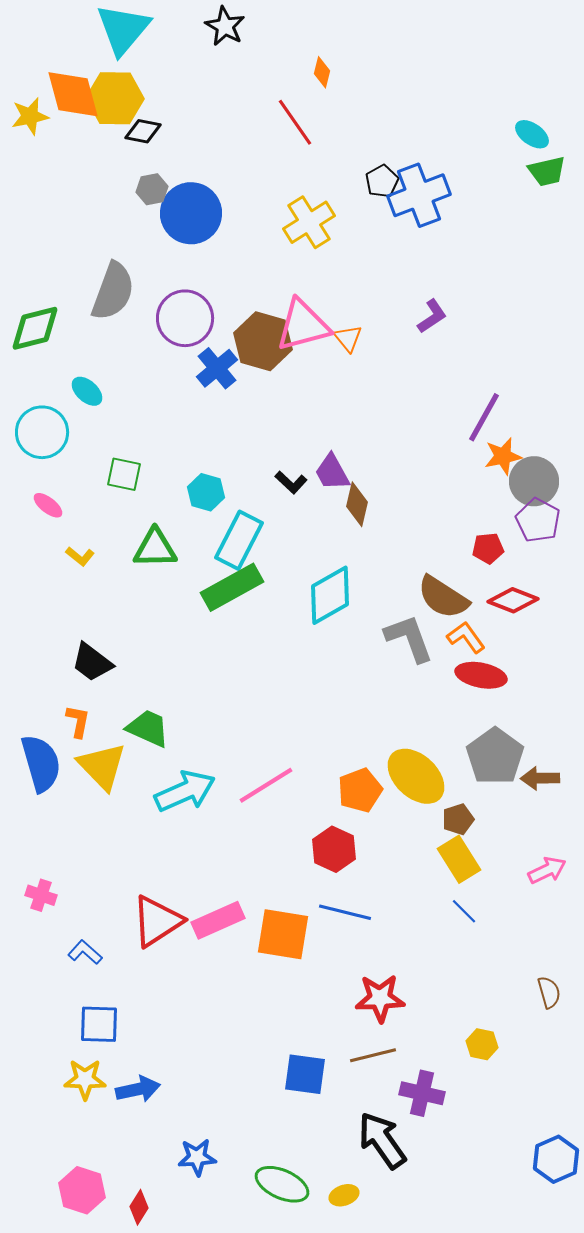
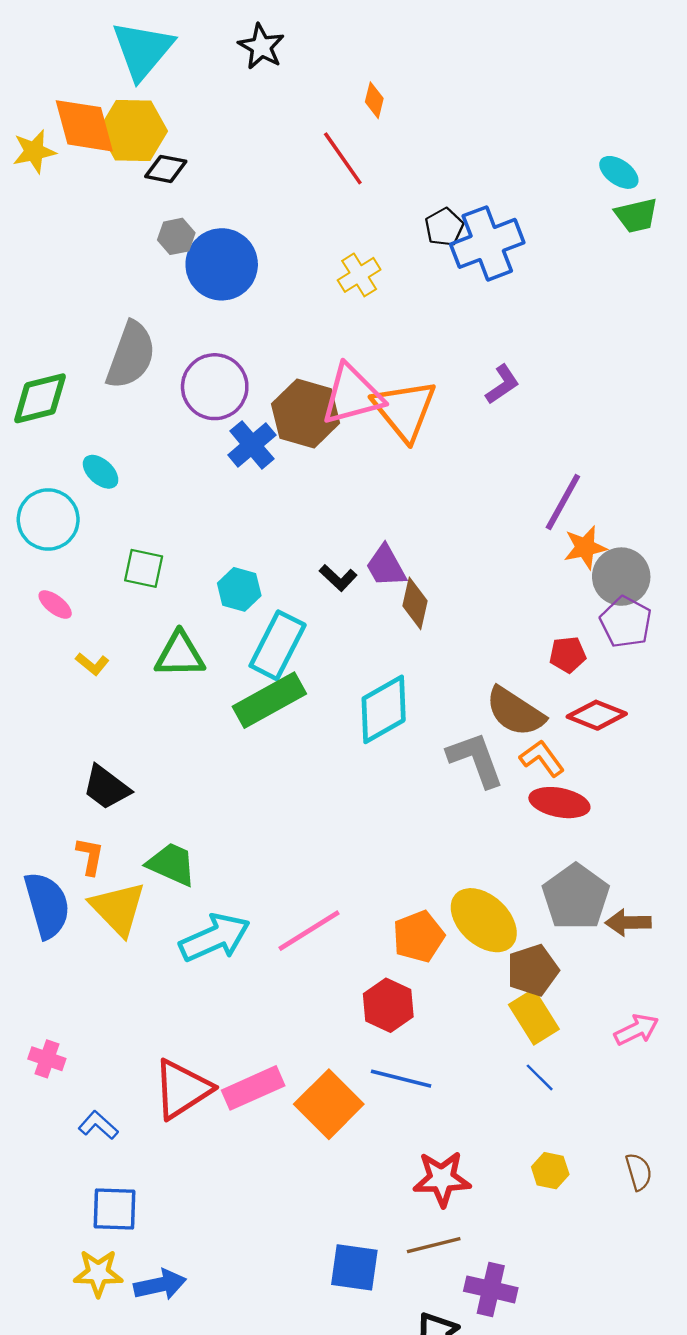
yellow cross: (309, 222) -> (359, 275), size x0.7
orange triangle: (348, 338) -> (405, 410), size x2.0
brown pentagon: (458, 819) -> (533, 970), size x1.4
orange square: (283, 934) -> (329, 1104), turned 36
yellow hexagon: (482, 1044) -> (550, 1171), moved

